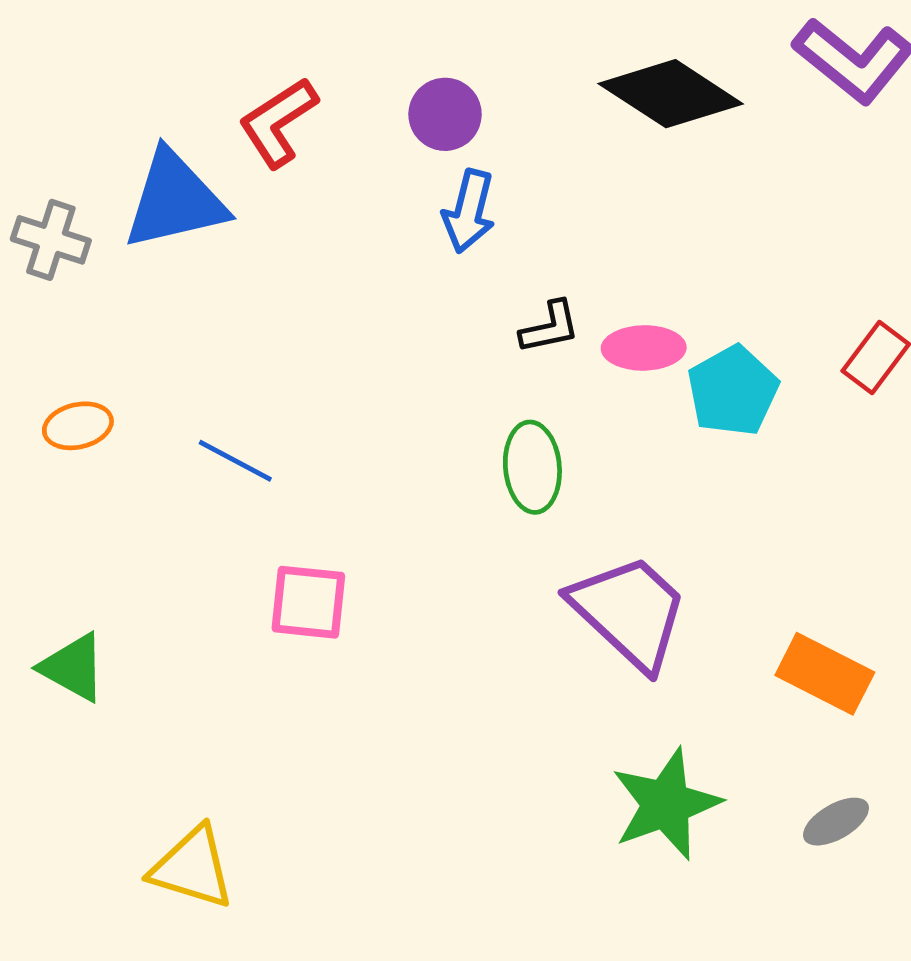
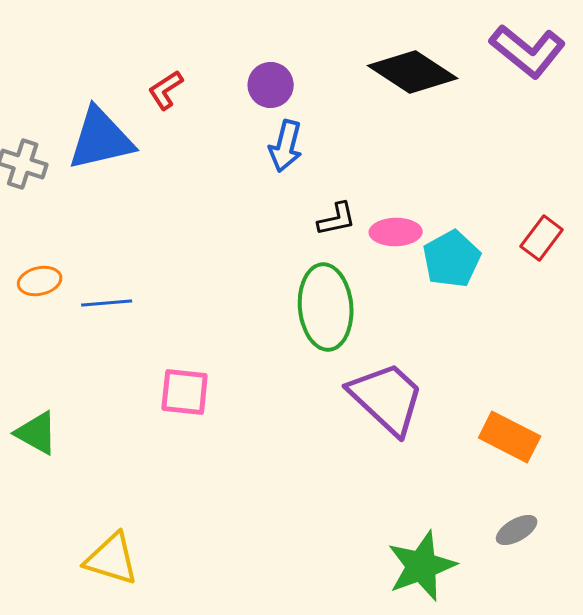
red L-shape: (278, 122) -> (166, 90), size x0.7
blue line: (235, 461) -> (107, 303), moved, turned -33
green ellipse: (532, 467) -> (326, 307), size x1.5
green star: (666, 804) -> (422, 566), moved

